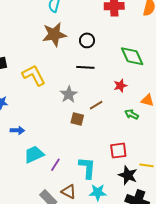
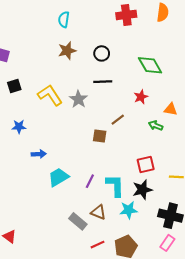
brown star: (54, 34) -> (67, 51), size x0.7
gray star: (69, 94) -> (78, 99), moved
purple line: (55, 165) -> (90, 181), moved
black star: (128, 175) -> (142, 190), moved, turned -30

